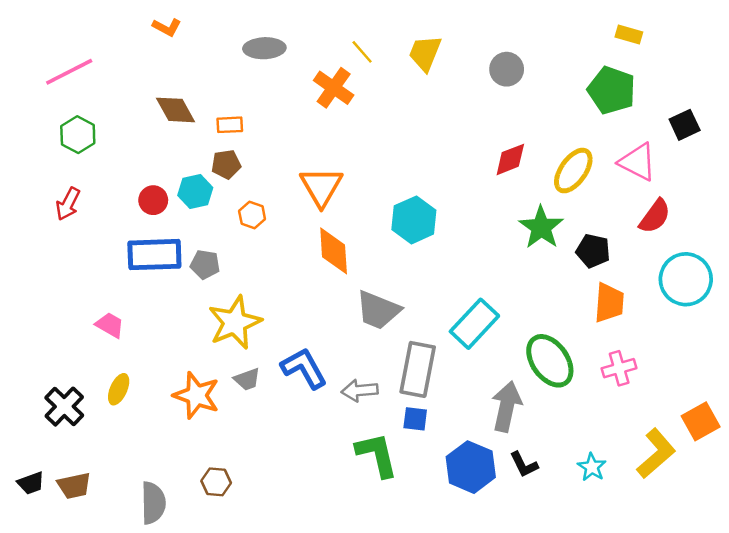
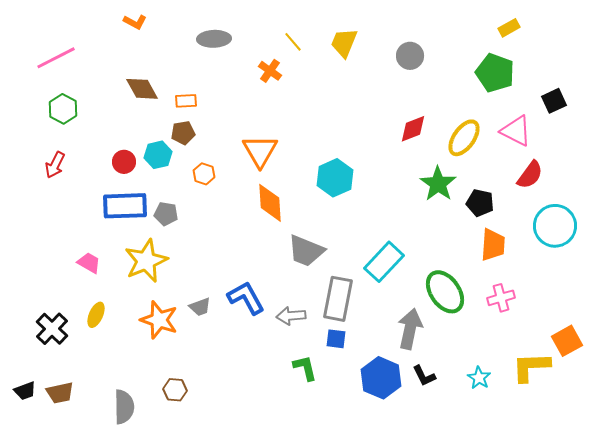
yellow rectangle: (629, 35) -> (509, 28), turned -45
orange cross: (334, 88) -> (270, 71), size x0.7
yellow star: (235, 322) -> (146, 261), moved
yellow L-shape: (656, 453) -> (531, 367), turned -141
green L-shape: (377, 455) -> (305, 368), size x0.7

